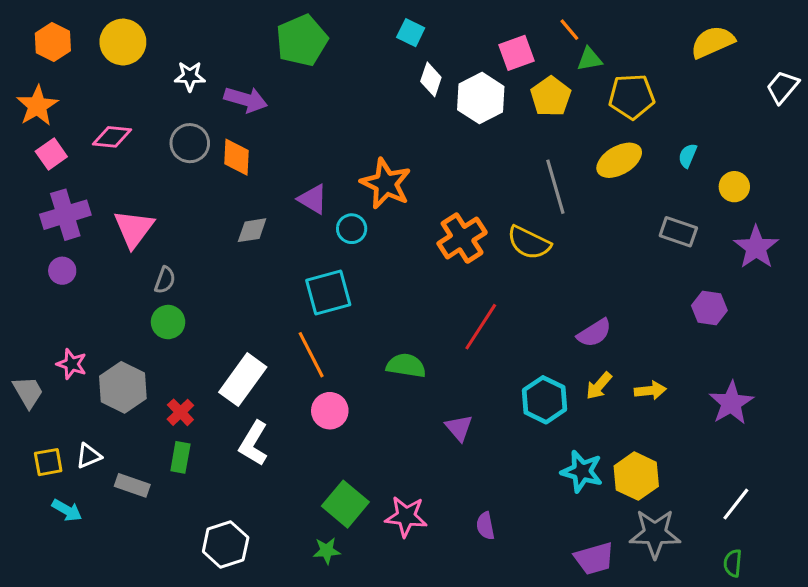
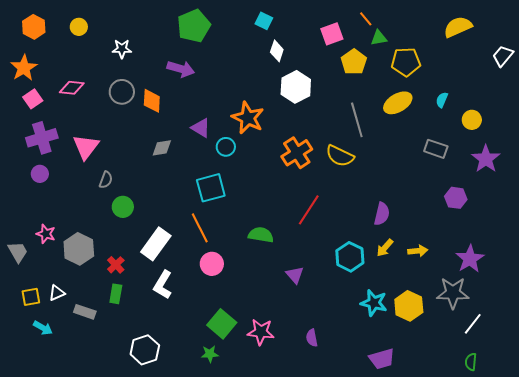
yellow circle: (123, 42) -> (79, 27), size x0.6
white hexagon: (481, 98) -> (296, 87), moved
purple arrow: (246, 100) -> (181, 69), moved
green circle: (168, 322) -> (123, 207), moved
purple semicircle: (594, 333) -> (382, 214), turned -45
gray star: (655, 534) -> (453, 293), moved

